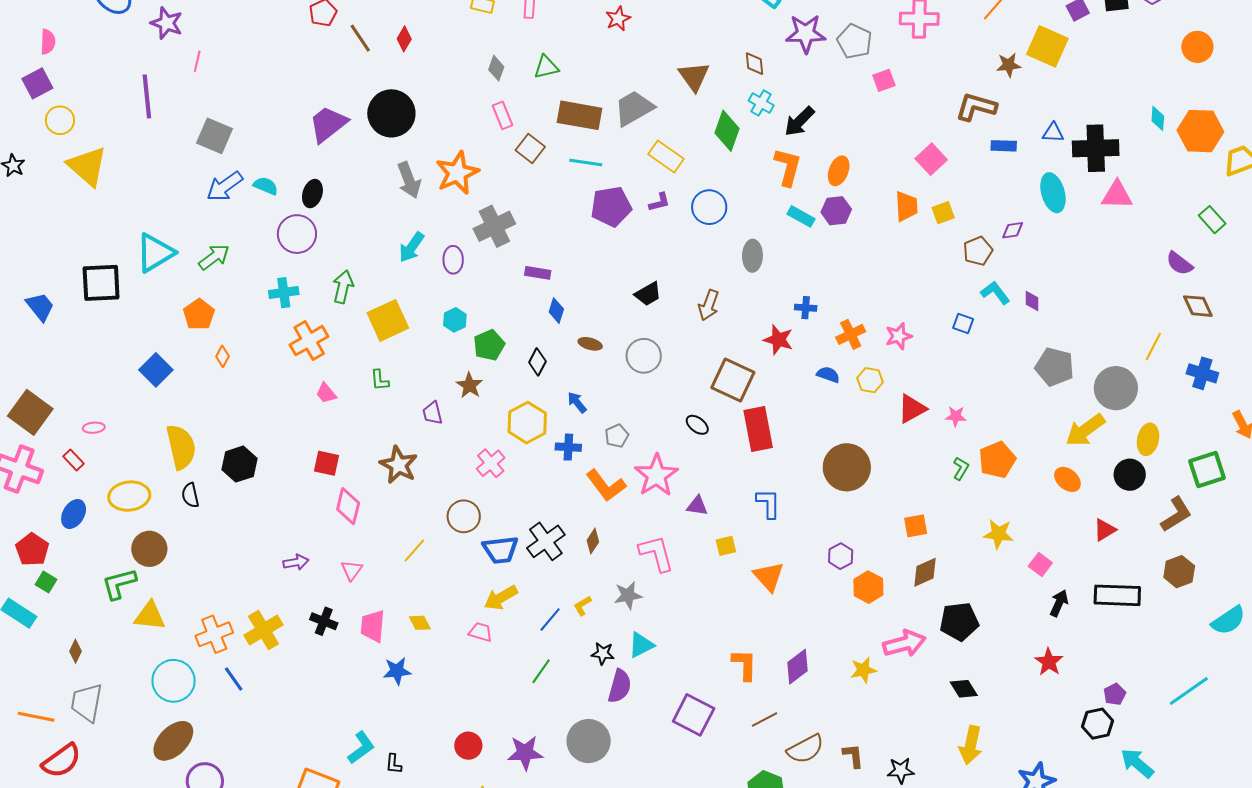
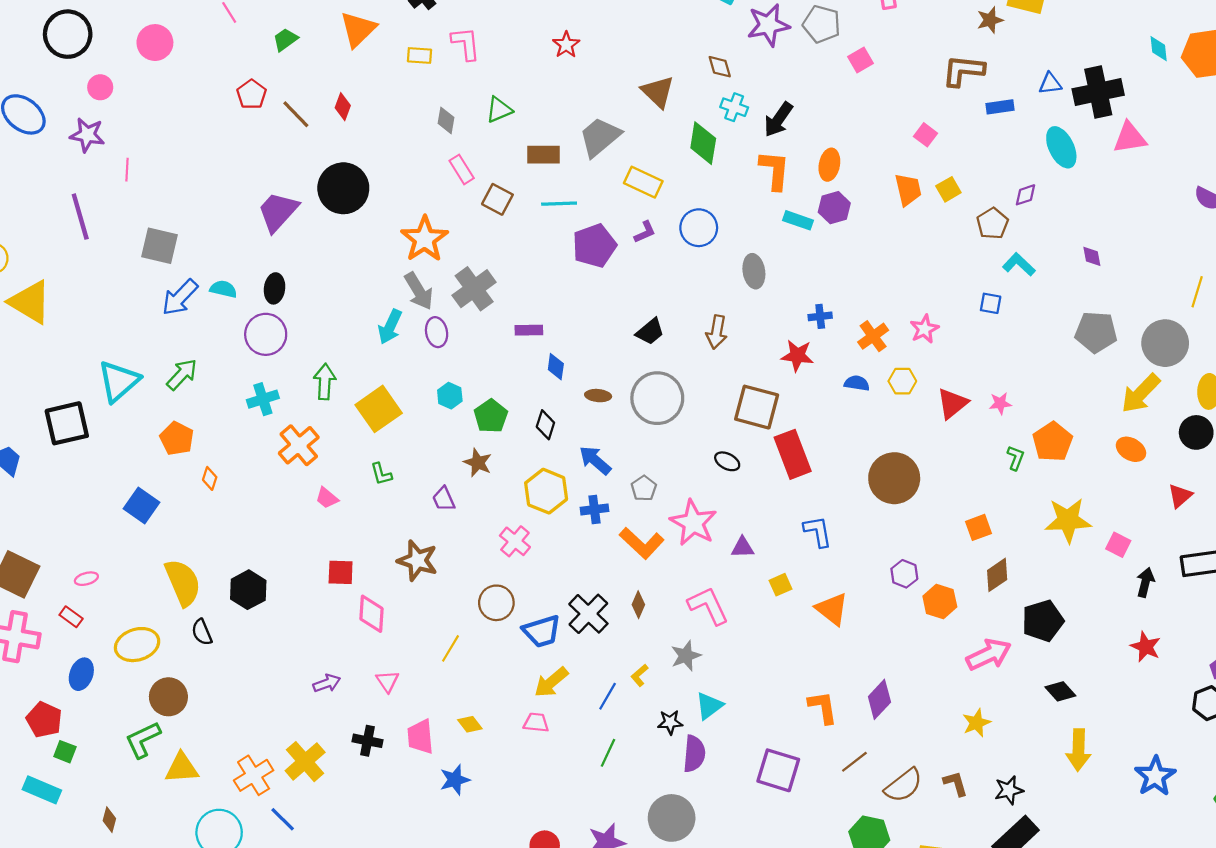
brown rectangle: (580, 115) -> (543, 155), size x0.7
pink square: (931, 159) -> (925, 135), size x0.7
gray arrow: (409, 180) -> (419, 291), moved
purple diamond: (1032, 301) -> (1092, 256), moved
gray circle: (644, 356) -> (657, 398), size x1.4
blue arrow: (577, 402) -> (595, 460), size x1.4
yellow star: (998, 534) -> (1068, 520), size x1.4
yellow star: (863, 670) -> (976, 723), moved

